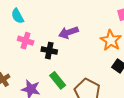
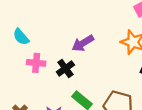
black cross: (49, 51) -> (65, 68), turned -35

